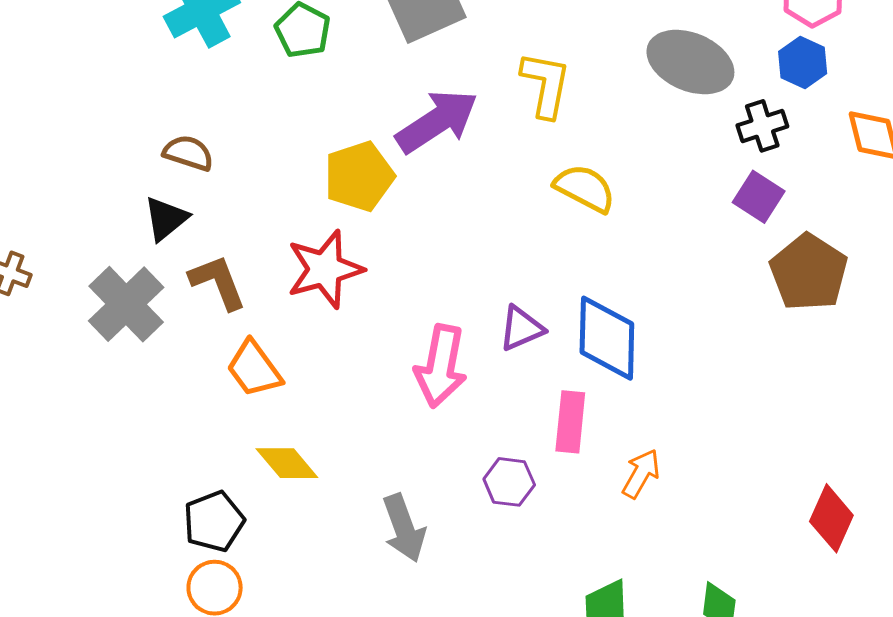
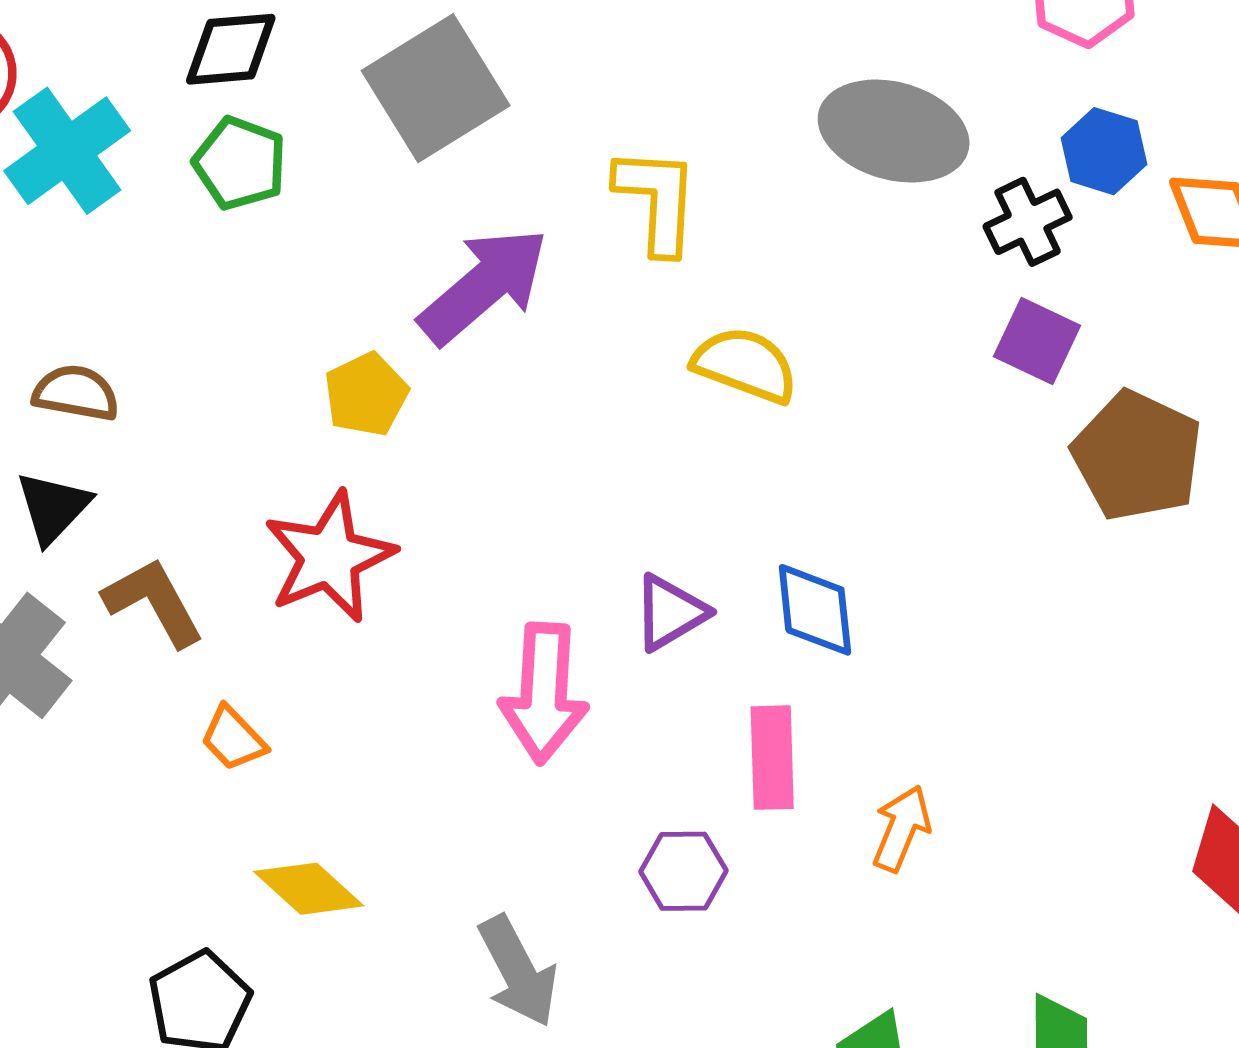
blue hexagon: (803, 62) -> (1104, 151), moved
yellow pentagon: (359, 176) -> (366, 394), size x0.7
blue diamond: (607, 338) -> (815, 610), size x0.7
orange trapezoid: (254, 369) -> (233, 738), size x0.7

